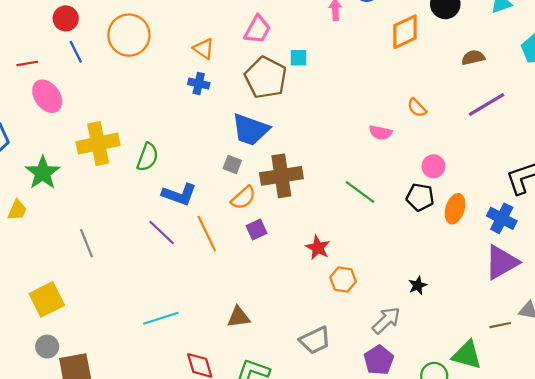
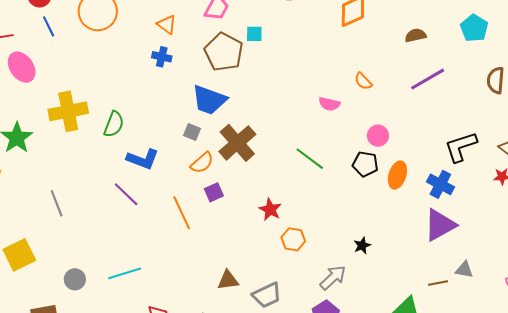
brown cross: (281, 176) -> (237, 143), turned -33
orange line: (207, 234) -> (182, 213), moved
brown triangle: (239, 317) -> (228, 280), moved
gray circle: (47, 347) -> (75, 279), moved

